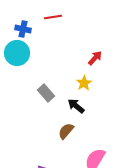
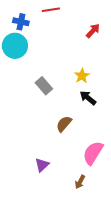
red arrow: (95, 58) -> (93, 31), moved
black arrow: (76, 106) -> (88, 98), moved

